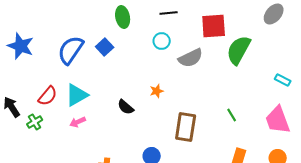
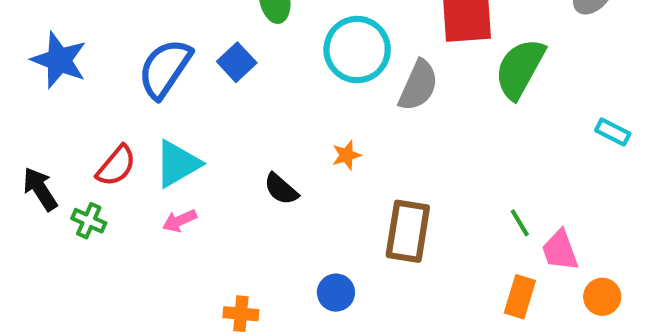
cyan circle: (162, 41) -> (357, 50), size x1.8
gray semicircle: (191, 58) -> (418, 85), turned -40
green line: (232, 115) -> (520, 223), moved
pink trapezoid: (278, 120) -> (560, 250), moved, size x0.7
green cross: (35, 122) -> (89, 221), turned -35

